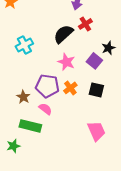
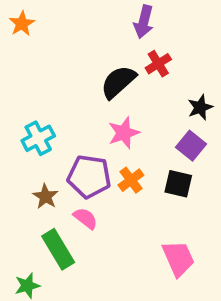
cyan cross: (24, 45) -> (38, 138), moved
purple square: (94, 61) -> (191, 146), moved
pink star: (66, 62) -> (124, 133), turned 30
green rectangle: (30, 126) -> (58, 249), turned 45

